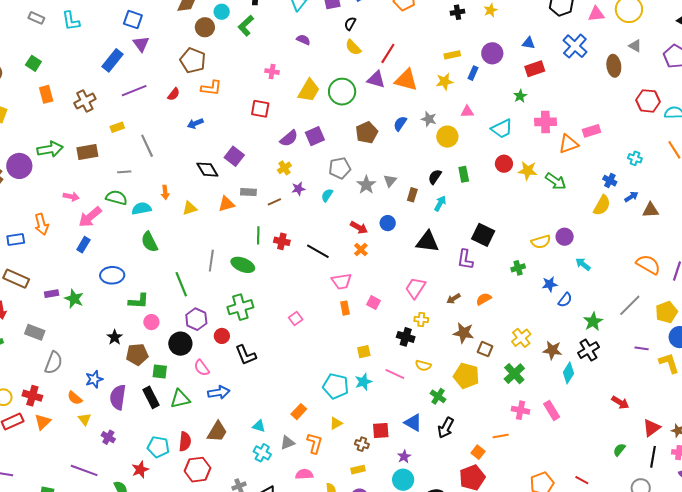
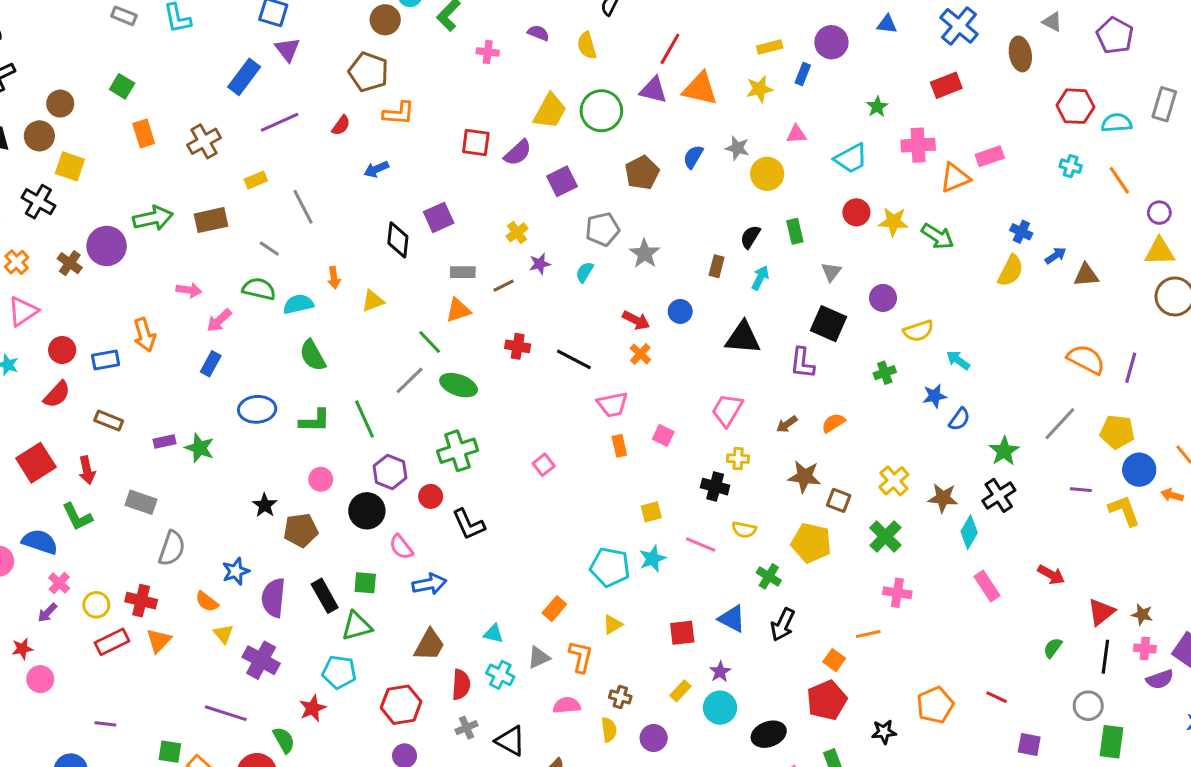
yellow semicircle: (353, 47) -> (587, 45), moved, turned 30
red rectangle: (535, 69) -> (946, 85), moved
pink cross: (272, 72) -> (488, 52), moved
purple semicircle: (289, 138) -> (518, 153), moved
purple square: (234, 156) -> (439, 217), turned 30
cyan cross: (635, 158) -> (1071, 166), moved
black diamond: (207, 170) -> (398, 240), turned 40
gray line: (124, 172) -> (269, 249), turned 40
gray triangle: (390, 181) -> (831, 272), moved
orange triangle: (226, 204) -> (458, 310), moved
pink arrow: (90, 217) -> (219, 321), size x0.7
green line: (258, 235) -> (430, 342), moved, turned -42
purple circle: (565, 237) -> (883, 298), moved
gray line: (211, 261) -> (410, 380), turned 40
cyan arrow: (583, 264) -> (958, 360), moved
brown rectangle: (16, 279) -> (109, 421), size x0.7
green L-shape: (139, 301) -> (315, 421), moved
yellow pentagon: (666, 312) -> (1117, 432), turned 30
green square: (160, 371) -> (365, 583), moved
green triangle: (180, 399) -> (357, 626), moved
pink rectangle: (552, 410) -> (987, 586), moved
purple cross: (108, 437) -> (261, 660), size x1.6
red semicircle: (185, 442) -> (461, 685), moved
brown cross: (362, 444) -> (620, 697), moved
yellow rectangle: (358, 470) -> (680, 691), moved, turned -32

